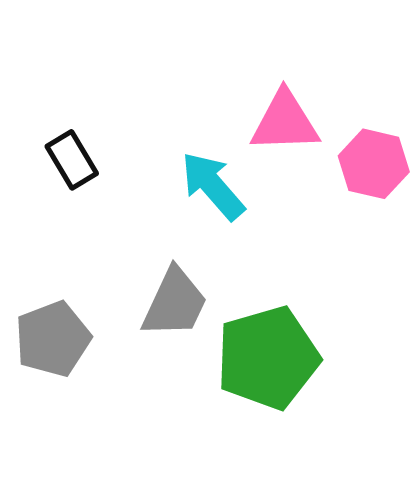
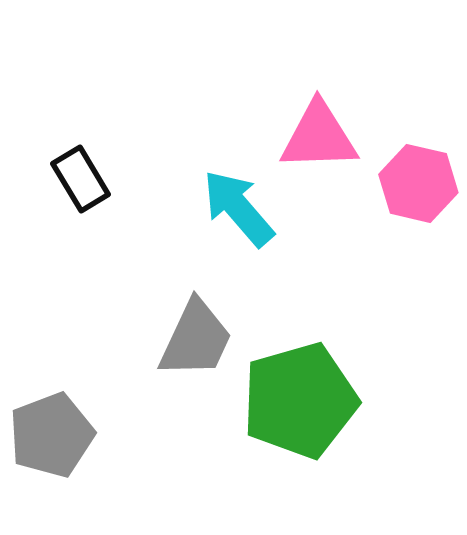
gray pentagon: (53, 339) -> (51, 435), moved

